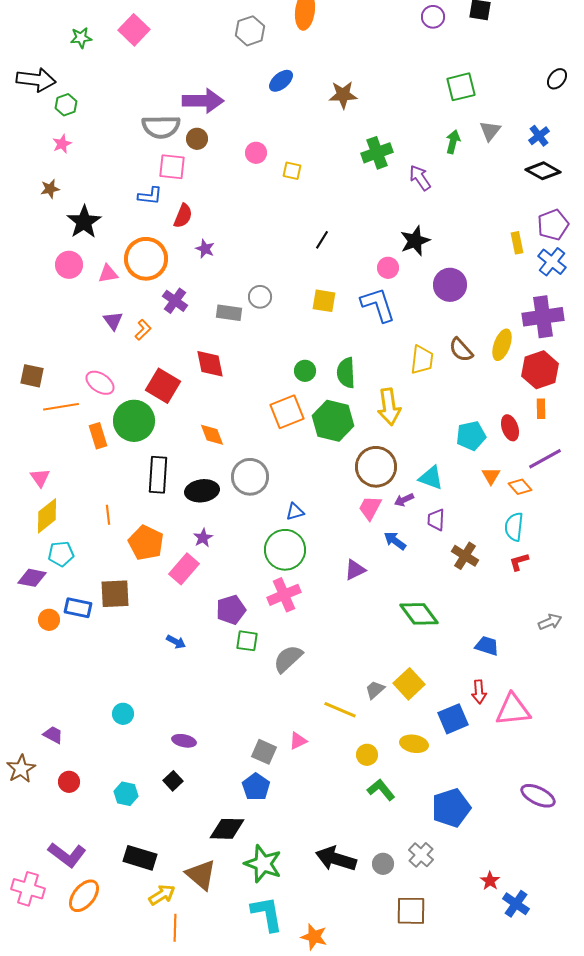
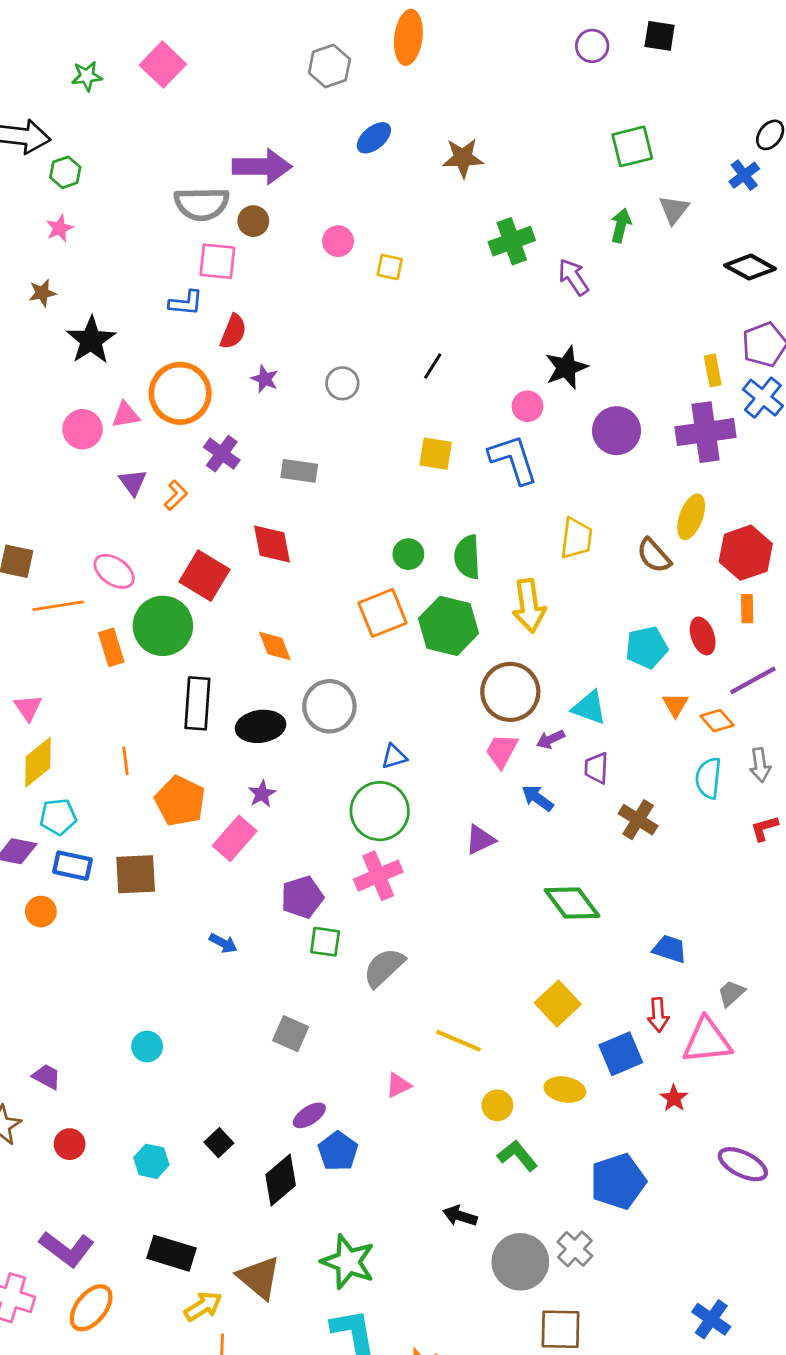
blue cross: (539, 136) -> (744, 175), moved
pink circle: (69, 265) -> (83, 429), moved
gray circle: (260, 297) -> (342, 383), moved
purple cross: (543, 317) -> (706, 432), moved
brown semicircle: (461, 350) -> (654, 556), moved
red L-shape: (519, 562) -> (764, 828), moved
blue rectangle: (78, 608) -> (72, 866), moved
gray arrow: (550, 622) -> (760, 765), moved, turned 105
gray trapezoid: (375, 690) -> (731, 993), moved
purple ellipse: (184, 741) -> (309, 1115), moved, turned -45
gray square: (264, 752) -> (291, 1034), moved
black diamond: (227, 829) -> (281, 1180), moved, turned -42
black arrow: (336, 859) -> (460, 1216), moved, size x0.6
gray circle: (383, 864) -> (520, 1262), size x1.8
red star: (490, 881) -> (674, 1098), moved

